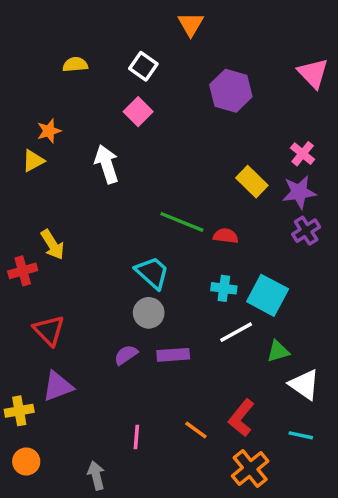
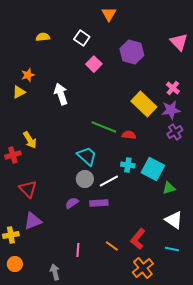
pink square: (138, 112) -> (94, 64), moved
yellow rectangle: (252, 182) -> (144, 104), size x1.4
white line: (236, 332) -> (109, 181), moved
green triangle: (278, 351) -> (169, 188), moved

